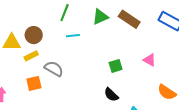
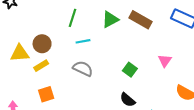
pink triangle: (150, 60) -> (165, 61), turned 40
green square: (116, 66) -> (130, 70), turned -32
gray semicircle: (54, 69) -> (83, 69), moved

